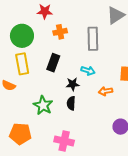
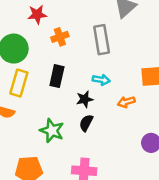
yellow rectangle: (22, 64) -> (19, 83), turned 35
black semicircle: (71, 103) -> (86, 123), turned 32

